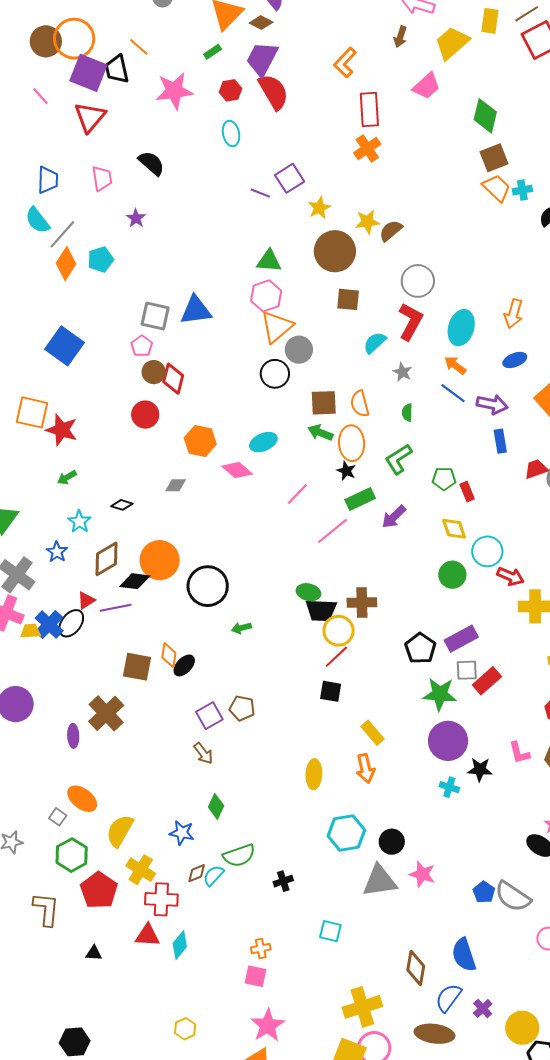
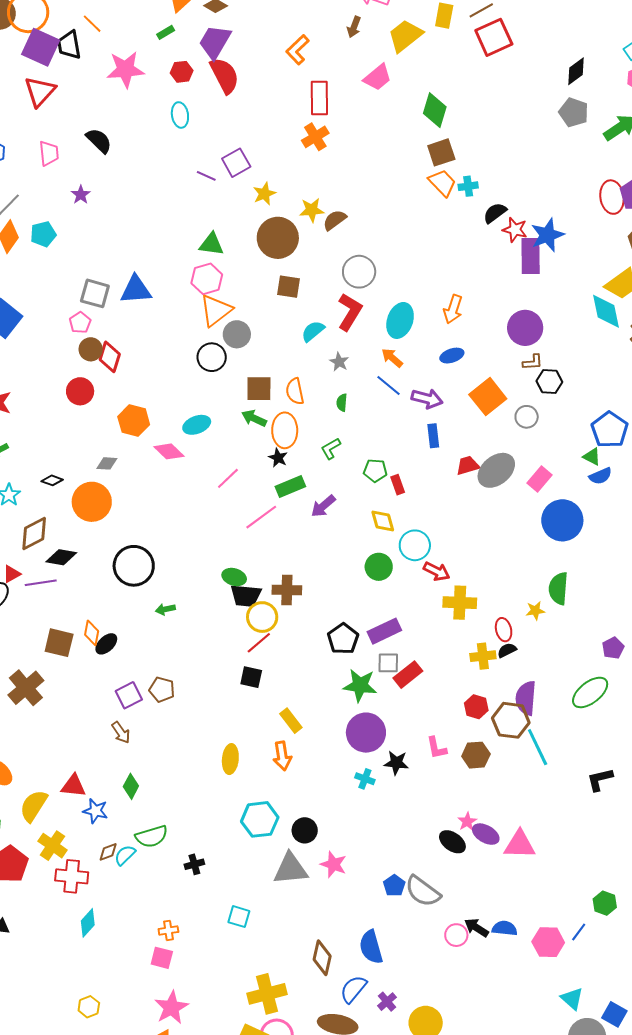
green L-shape: (398, 459) -> (331, 449), size x0.7
orange circle: (160, 560) -> (92, 502), moved
red triangle: (147, 935) -> (74, 786), moved

